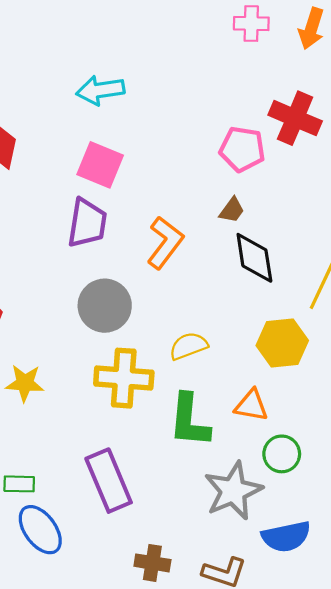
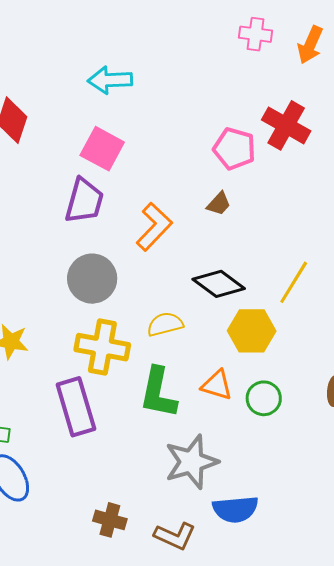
black diamond: (254, 258) -> (219, 284), moved, turned -51
green circle: (282, 454) -> (264, 398), moved
purple rectangle: (109, 481) -> (76, 407), moved

